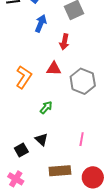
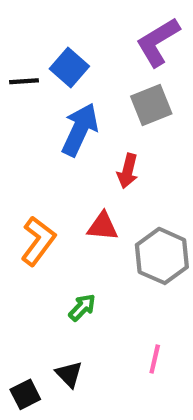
blue arrow: (41, 23) -> (80, 130), size x1.4
pink line: (82, 139) -> (155, 359), moved

